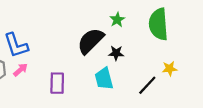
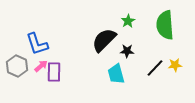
purple rectangle: (57, 83) -> (54, 72), moved
black line: (147, 85) -> (155, 68), moved

